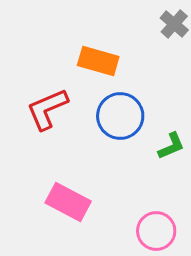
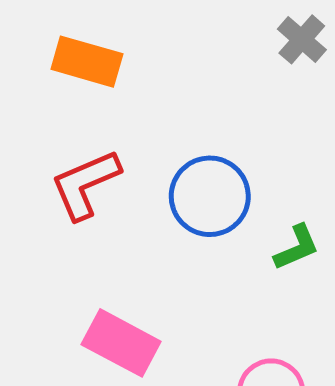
orange rectangle: (98, 61) -> (87, 62), moved

